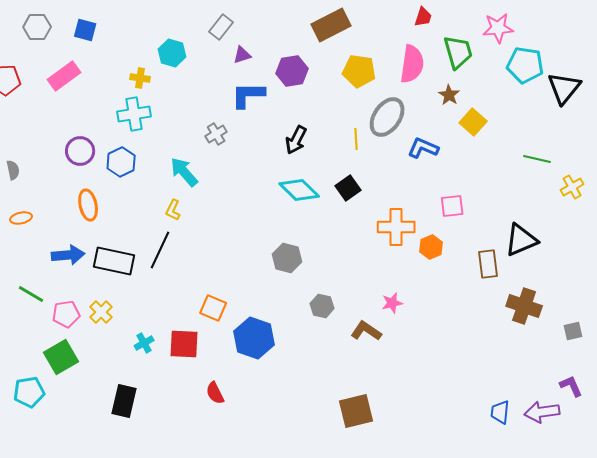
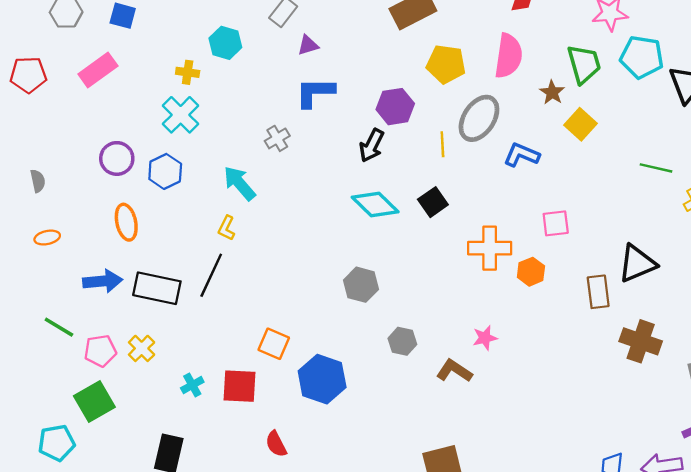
green trapezoid: (458, 52) -> (584, 64), moved
purple hexagon: (292, 71) -> (395, 107), moved
cyan cross: (134, 114) -> (181, 115), turned -36

